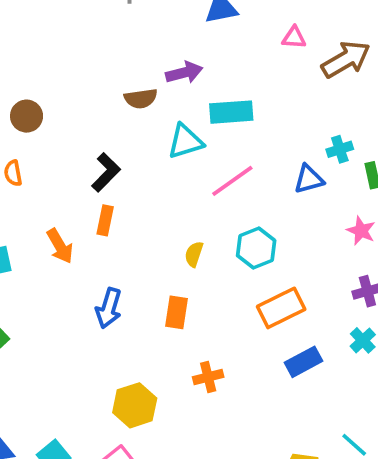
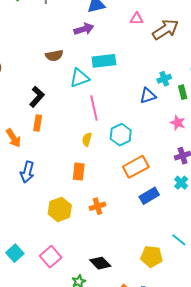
purple arrow: (184, 73) -> (84, 29), moved
pink line: (232, 181) -> (94, 108), moved, turned -65
blue arrow: (109, 308) -> (27, 172), moved
yellow hexagon: (135, 405) -> (60, 209), moved

